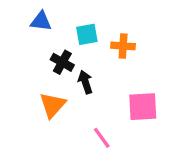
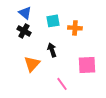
blue triangle: (41, 21) -> (25, 13), turned 32
black cross: (62, 62) -> (24, 31), moved

